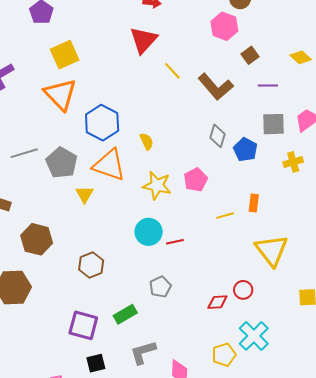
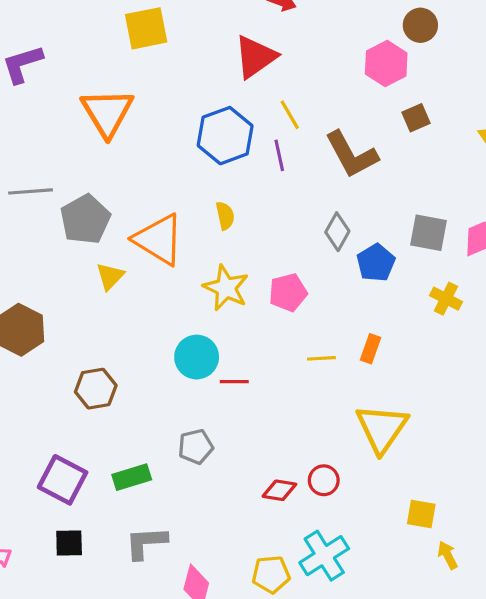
yellow square: (65, 55) -> (146, 28), moved
purple line: (268, 85) -> (279, 155), moved, turned 66
blue hexagon: (102, 123) -> (225, 136), moved
yellow cross: (293, 162) -> (446, 299), turned 30

